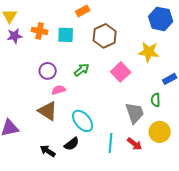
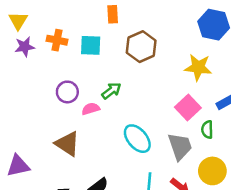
orange rectangle: (83, 11) -> (113, 14), turned -64
pink square: (121, 72) -> (188, 107), moved
pink semicircle: (59, 90) -> (91, 109), moved
cyan ellipse: (83, 121) -> (137, 139), moved

